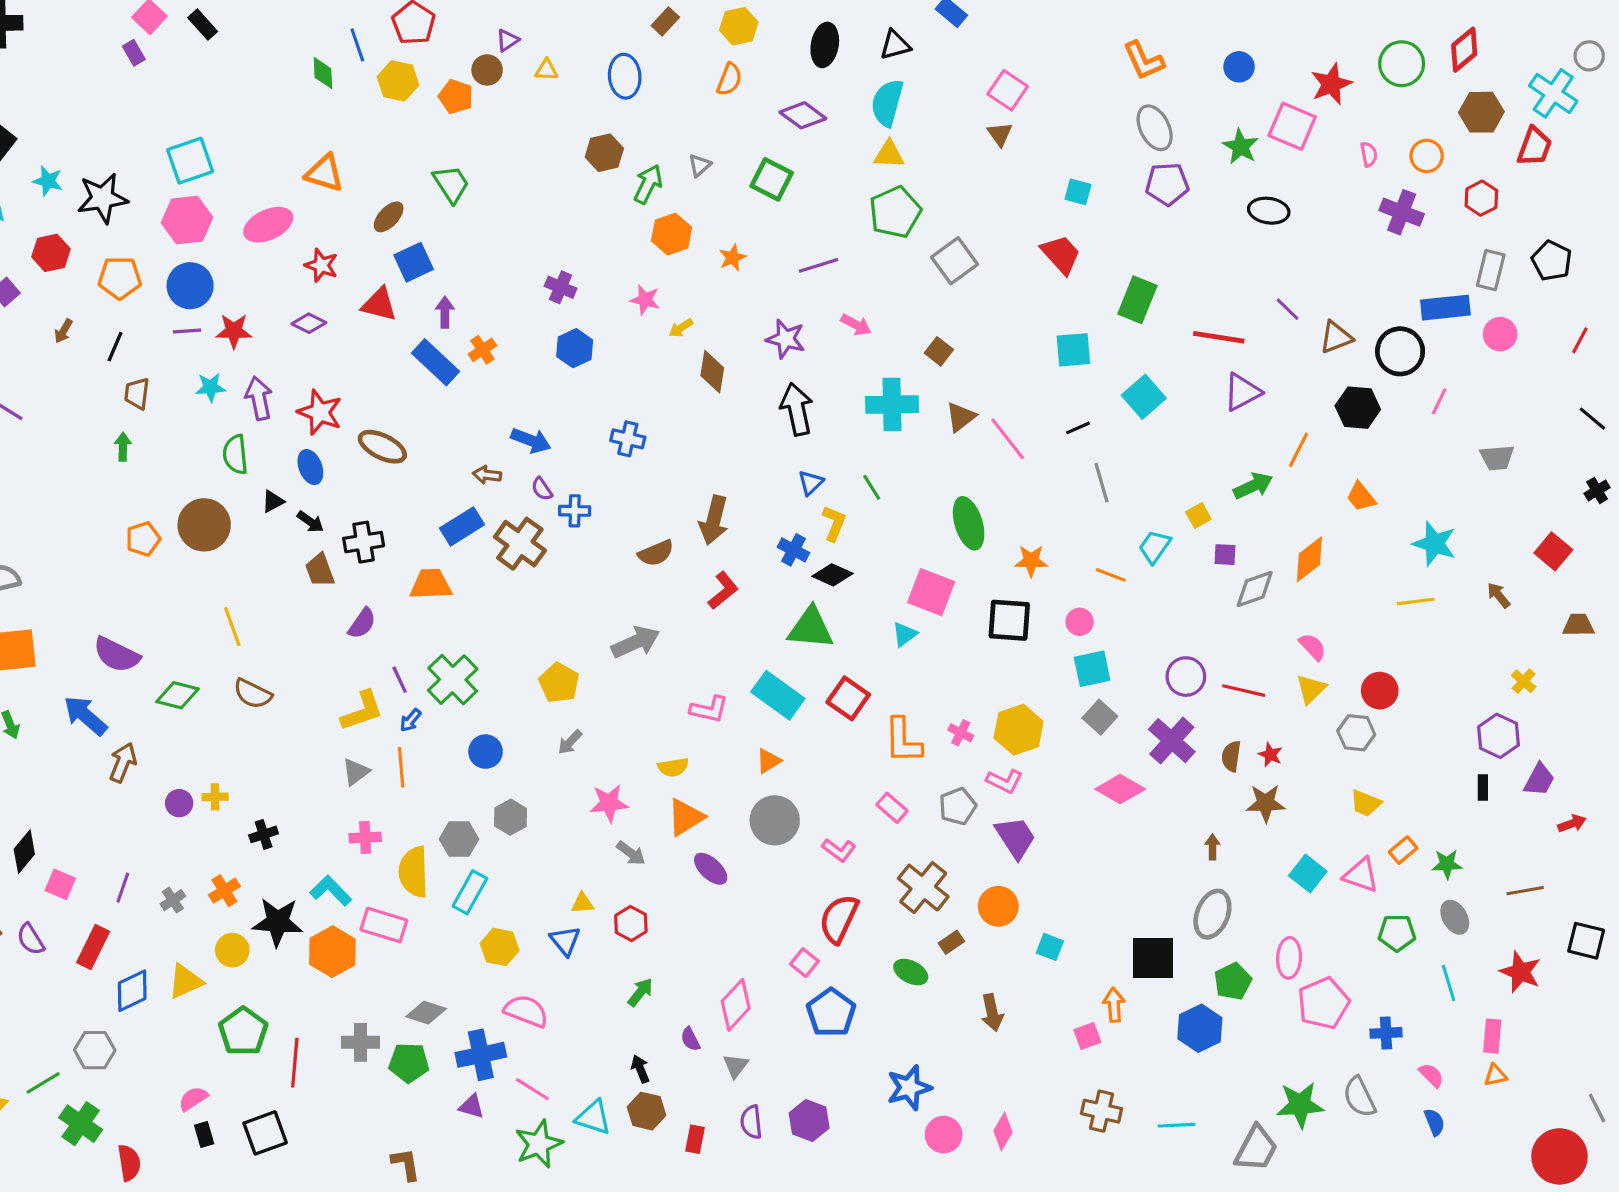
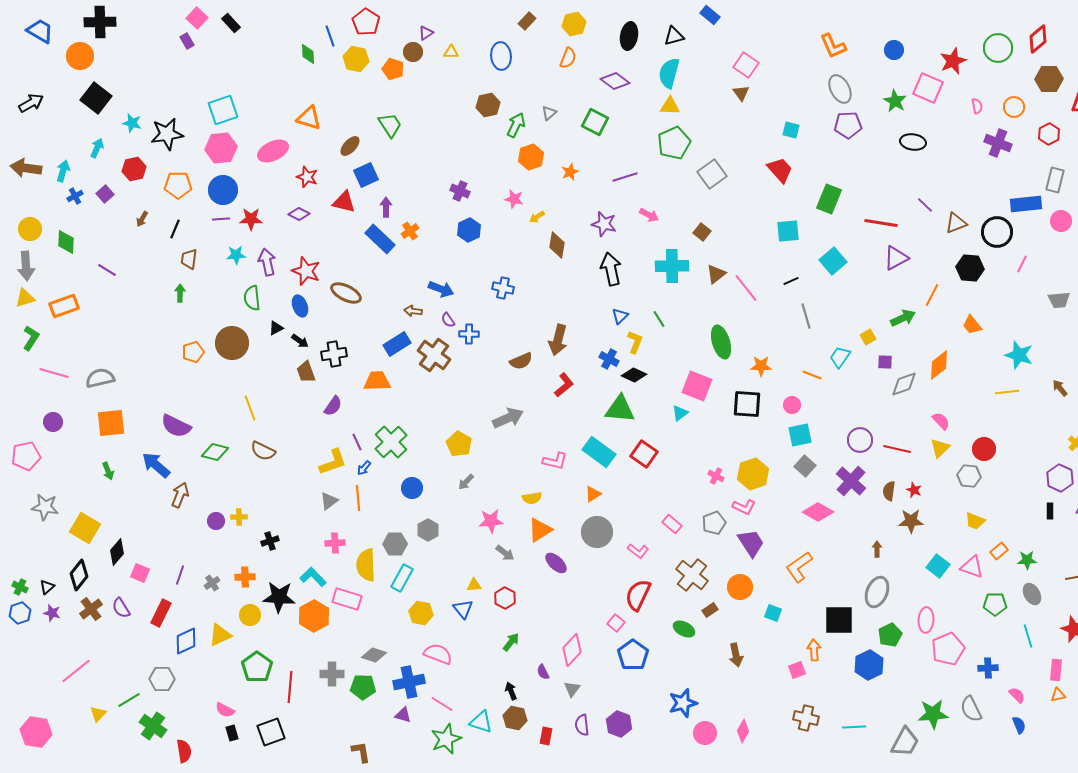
orange L-shape: (903, 741) -> (799, 567), moved, turned 56
orange cross: (224, 891) -> (245, 577), turned 30
pink semicircle: (193, 1099) -> (225, 710), turned -120

